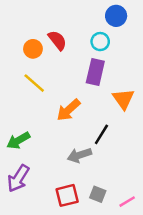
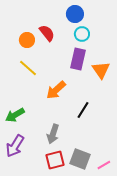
blue circle: (116, 16) -> (75, 14), moved
orange triangle: (123, 99) -> (101, 70), moved
gray arrow: (79, 155) -> (53, 134), moved, turned -54
gray square: (98, 194) -> (80, 159), size x1.5

